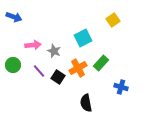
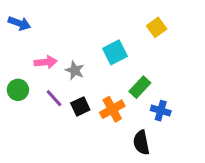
orange cross: (78, 68) -> (112, 109), moved
black square: (58, 77) -> (80, 106), turned 32
blue cross: (121, 87) -> (161, 111), moved
black semicircle: (86, 103) -> (141, 142), moved

